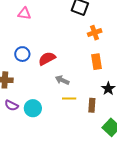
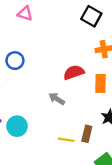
red semicircle: (47, 59) -> (74, 72), moved
yellow line: (69, 99) -> (66, 140), moved

